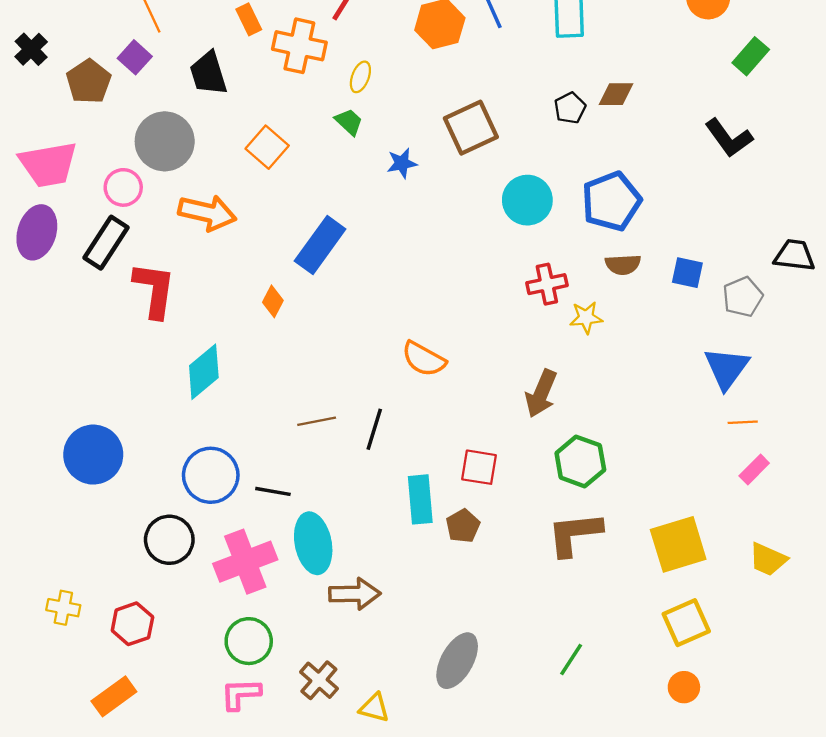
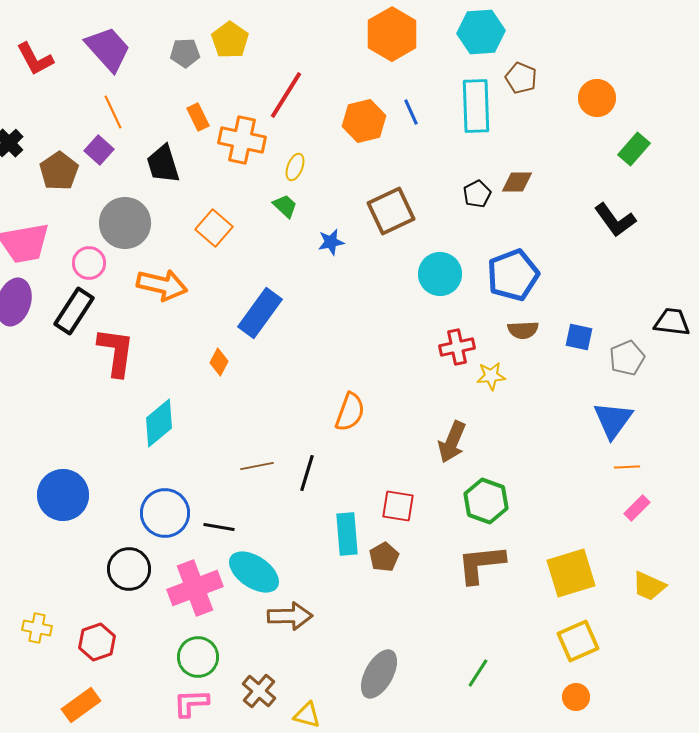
orange semicircle: (424, 359) -> (350, 412), turned -99
cyan ellipse: (313, 543) -> (254, 572), turned -45

